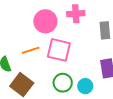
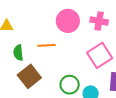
pink square: (59, 50) -> (100, 55), moved, turned 30

